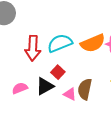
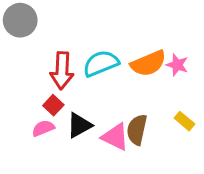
red square: (58, 72) -> (53, 105), moved
pink triangle: (70, 94) -> (115, 137), size x1.5

